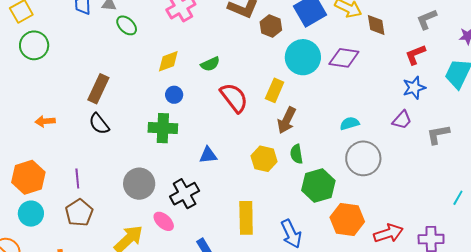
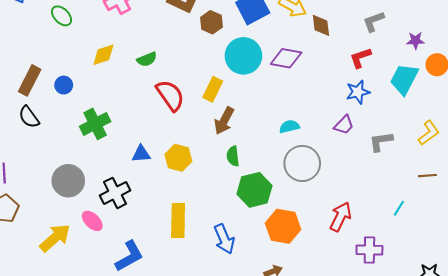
blue circle: (174, 95) -> (64, 85), moved
green cross: (163, 128) -> (95, 124), turned -32
yellow hexagon: (264, 159) -> (178, 158), moved
red arrow: (388, 233) -> (341, 217), moved, turned -48

